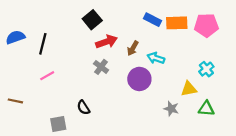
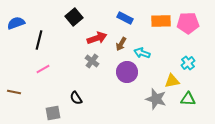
black square: (92, 20) -> (74, 17), moved
blue rectangle: (153, 20) -> (125, 18), moved
blue semicircle: (15, 37) -> (16, 23), moved
gray star: (171, 109) -> (156, 99), size x1.5

